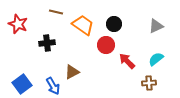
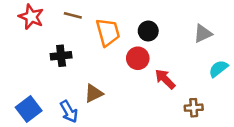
red star: (18, 24) -> (31, 17), moved
orange trapezoid: (83, 25) -> (108, 32), turned 40
cyan semicircle: (156, 59) -> (218, 69), moved

